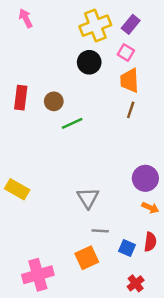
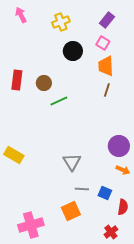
yellow cross: (95, 26) -> (61, 22), moved, size x0.7
red semicircle: (150, 242) -> (123, 207), moved
blue square: (127, 248) -> (105, 193), moved

